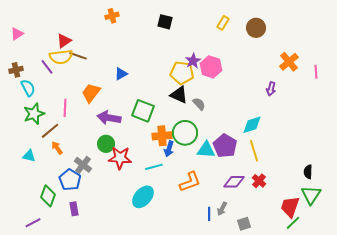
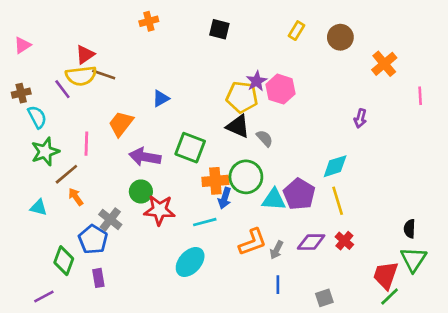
orange cross: (289, 62) -> (384, 64), moved
gray arrow: (222, 209) -> (277, 250), moved

